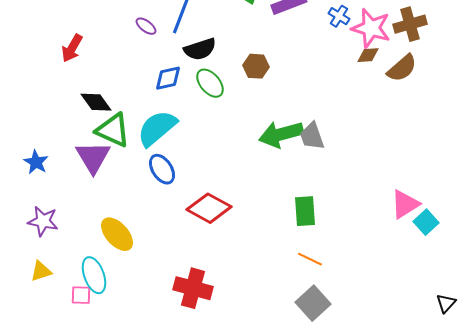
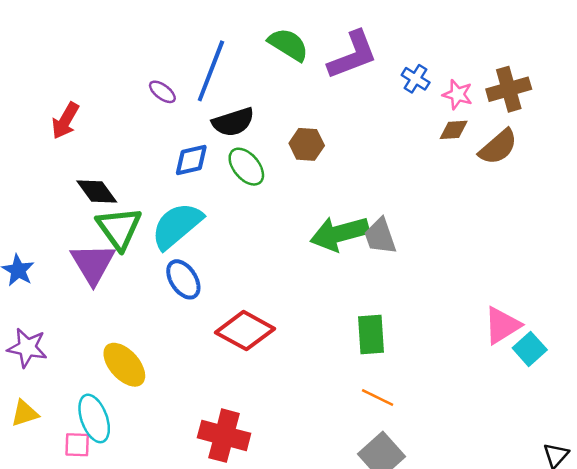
pink star: (371, 28) -> (458, 94), size x0.6
green triangle: (113, 130) -> (119, 228), turned 30

